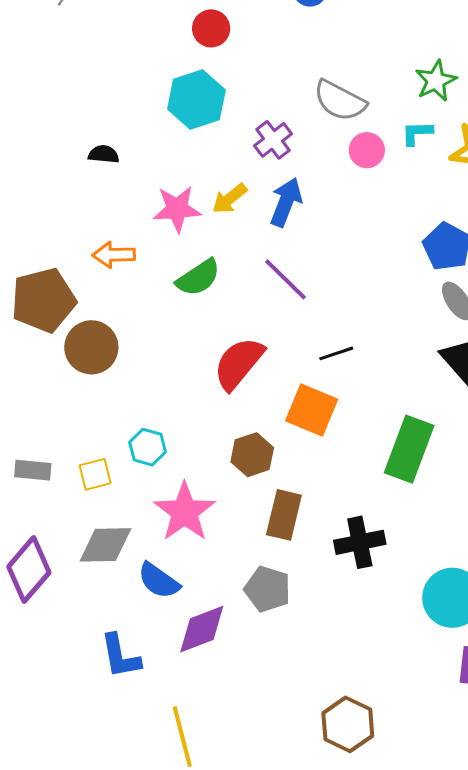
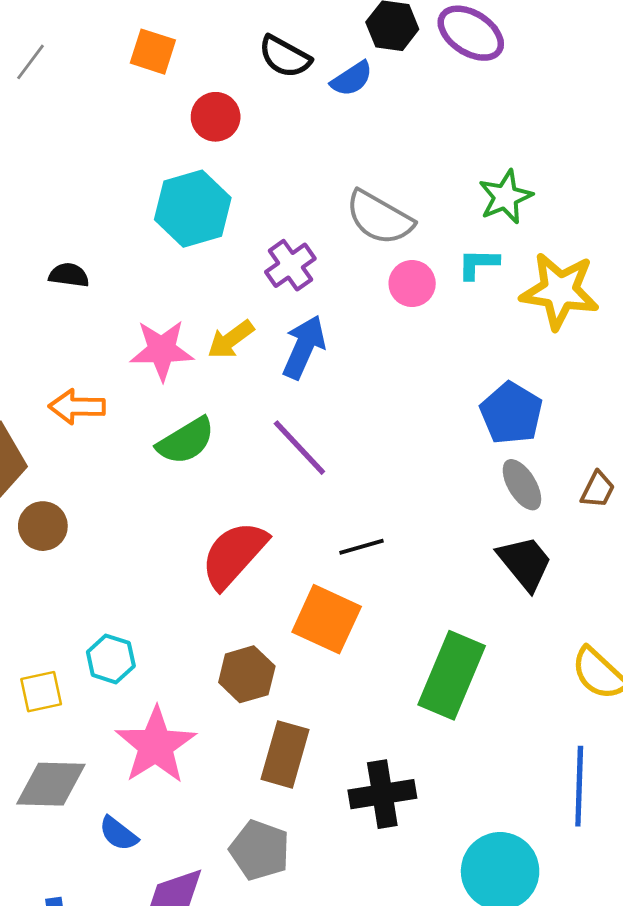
brown circle: (91, 347) -> (43, 526), size x0.7
blue semicircle: (159, 581) -> (118, 834), size x0.7

